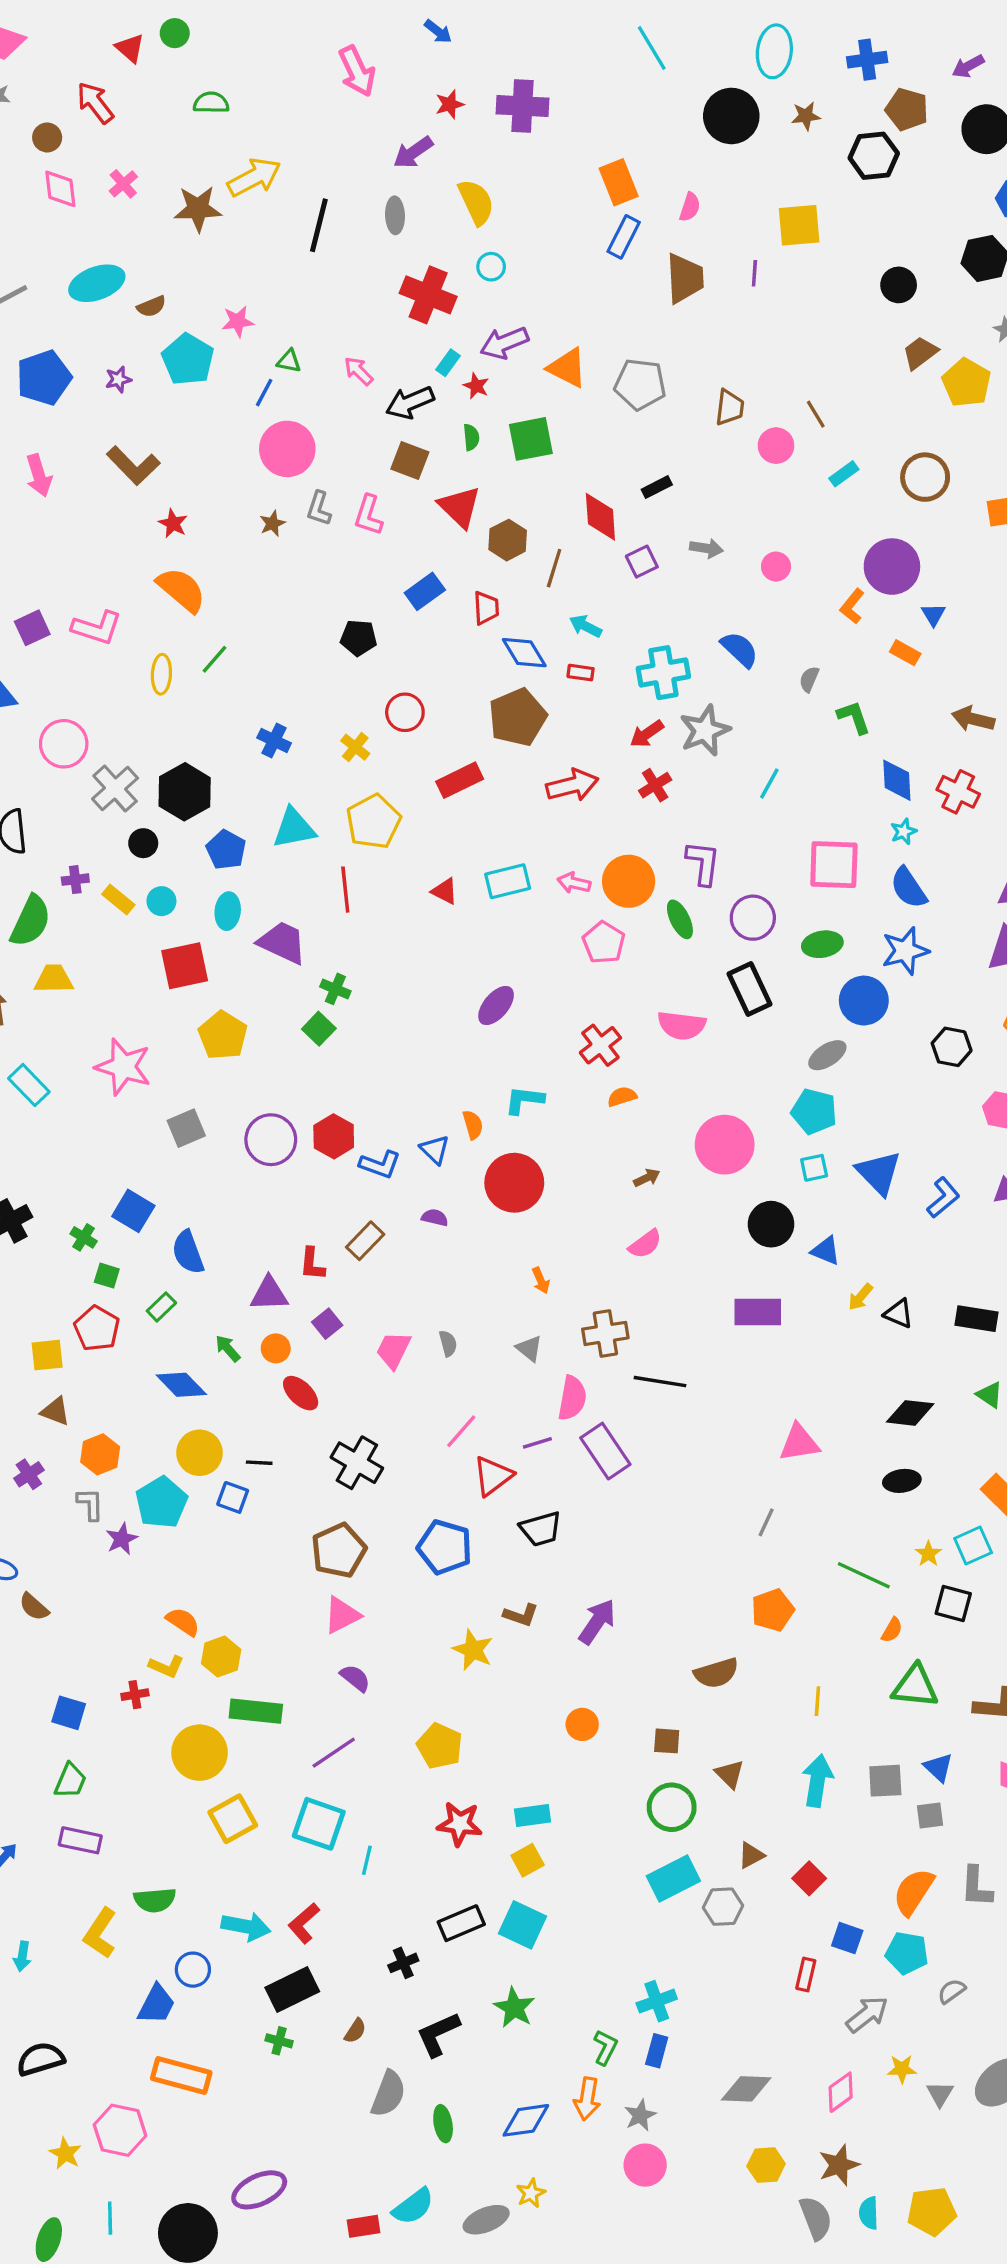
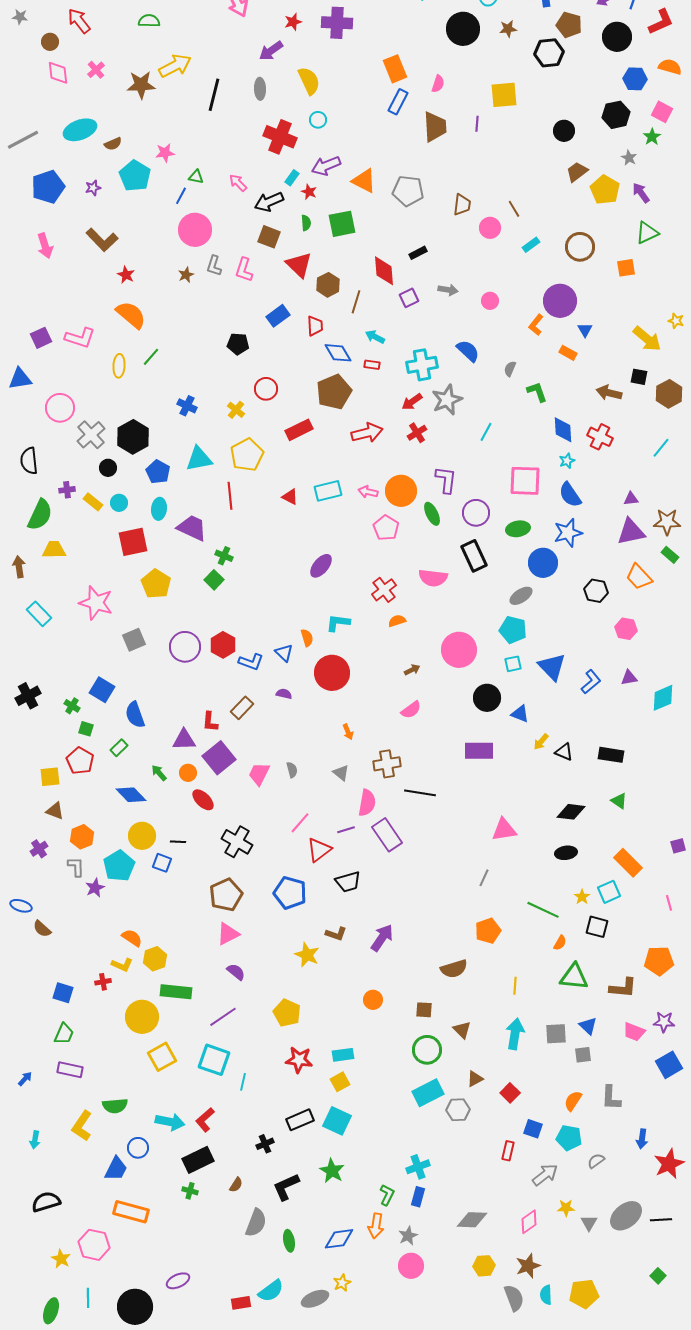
purple square: (327, 1324) -> (219, 758), size x1.8
orange semicircle: (913, 1892) -> (573, 1101), size x0.7
purple ellipse: (259, 2190) -> (178, 1281), size x0.7

